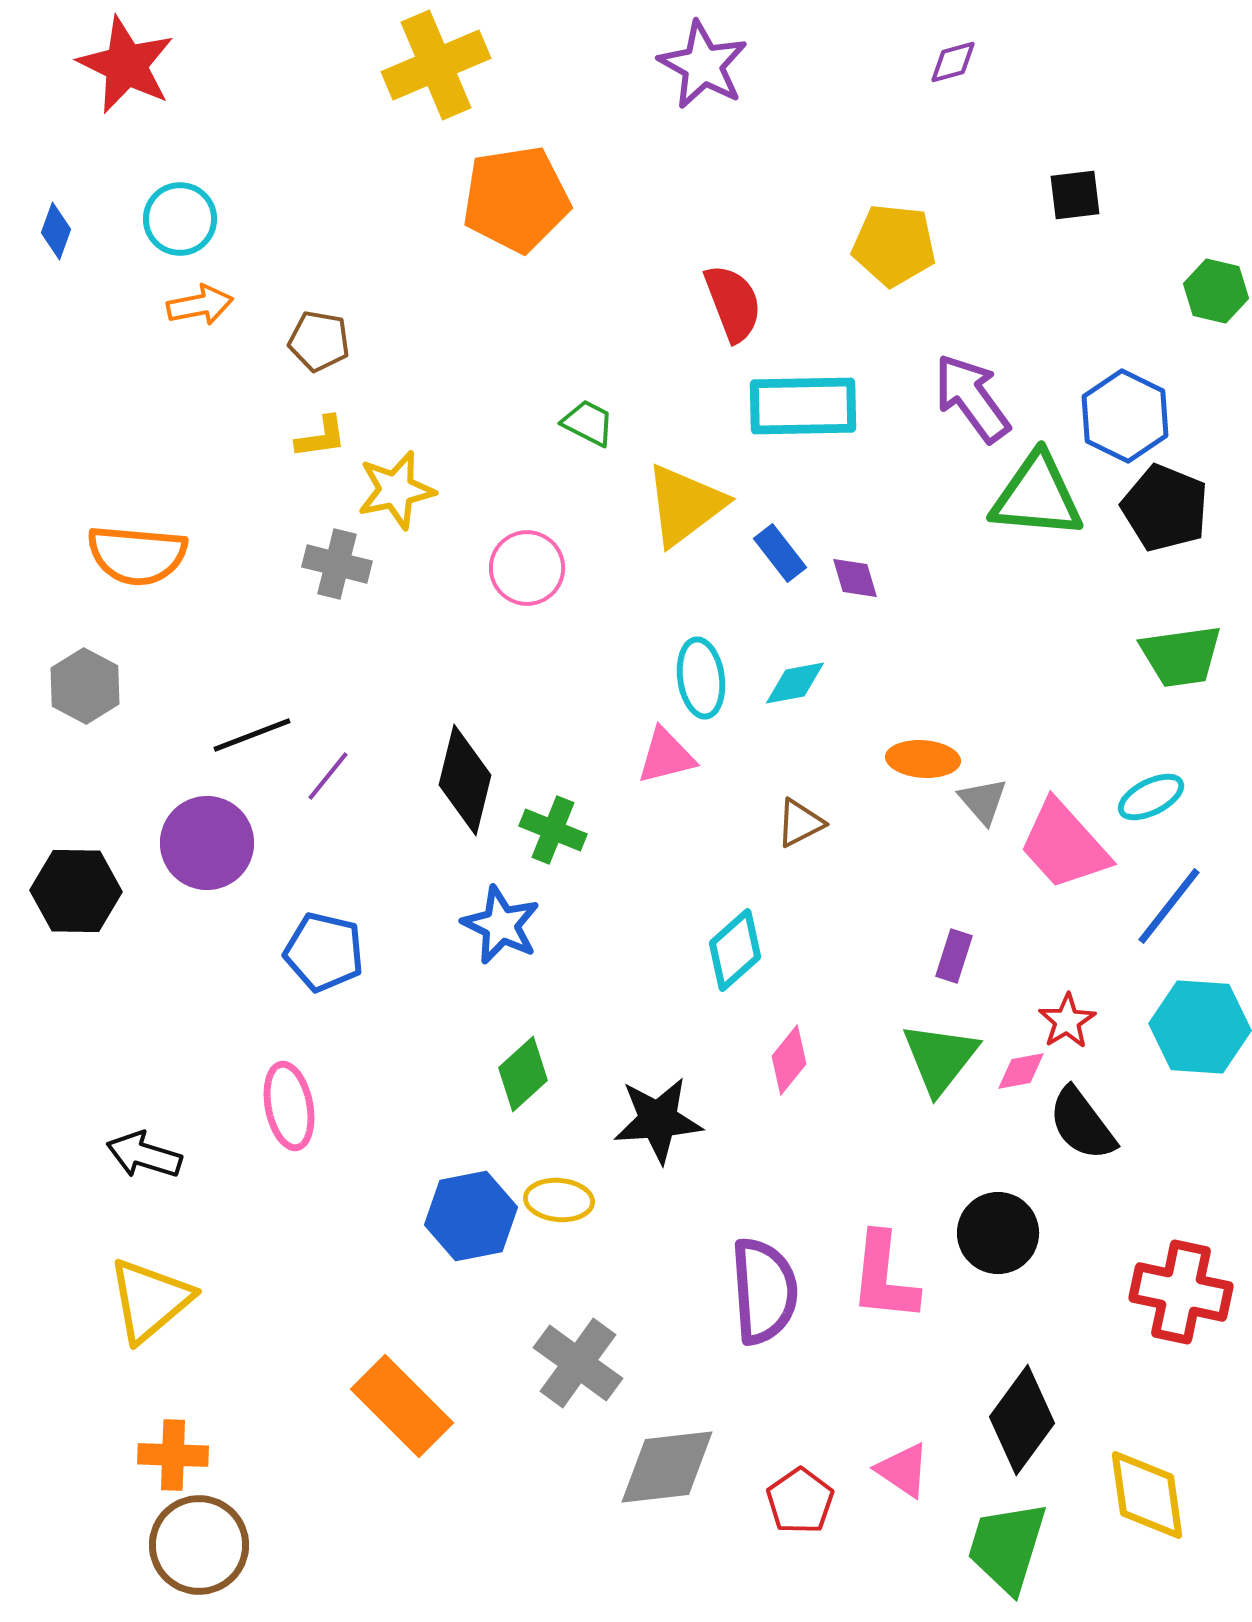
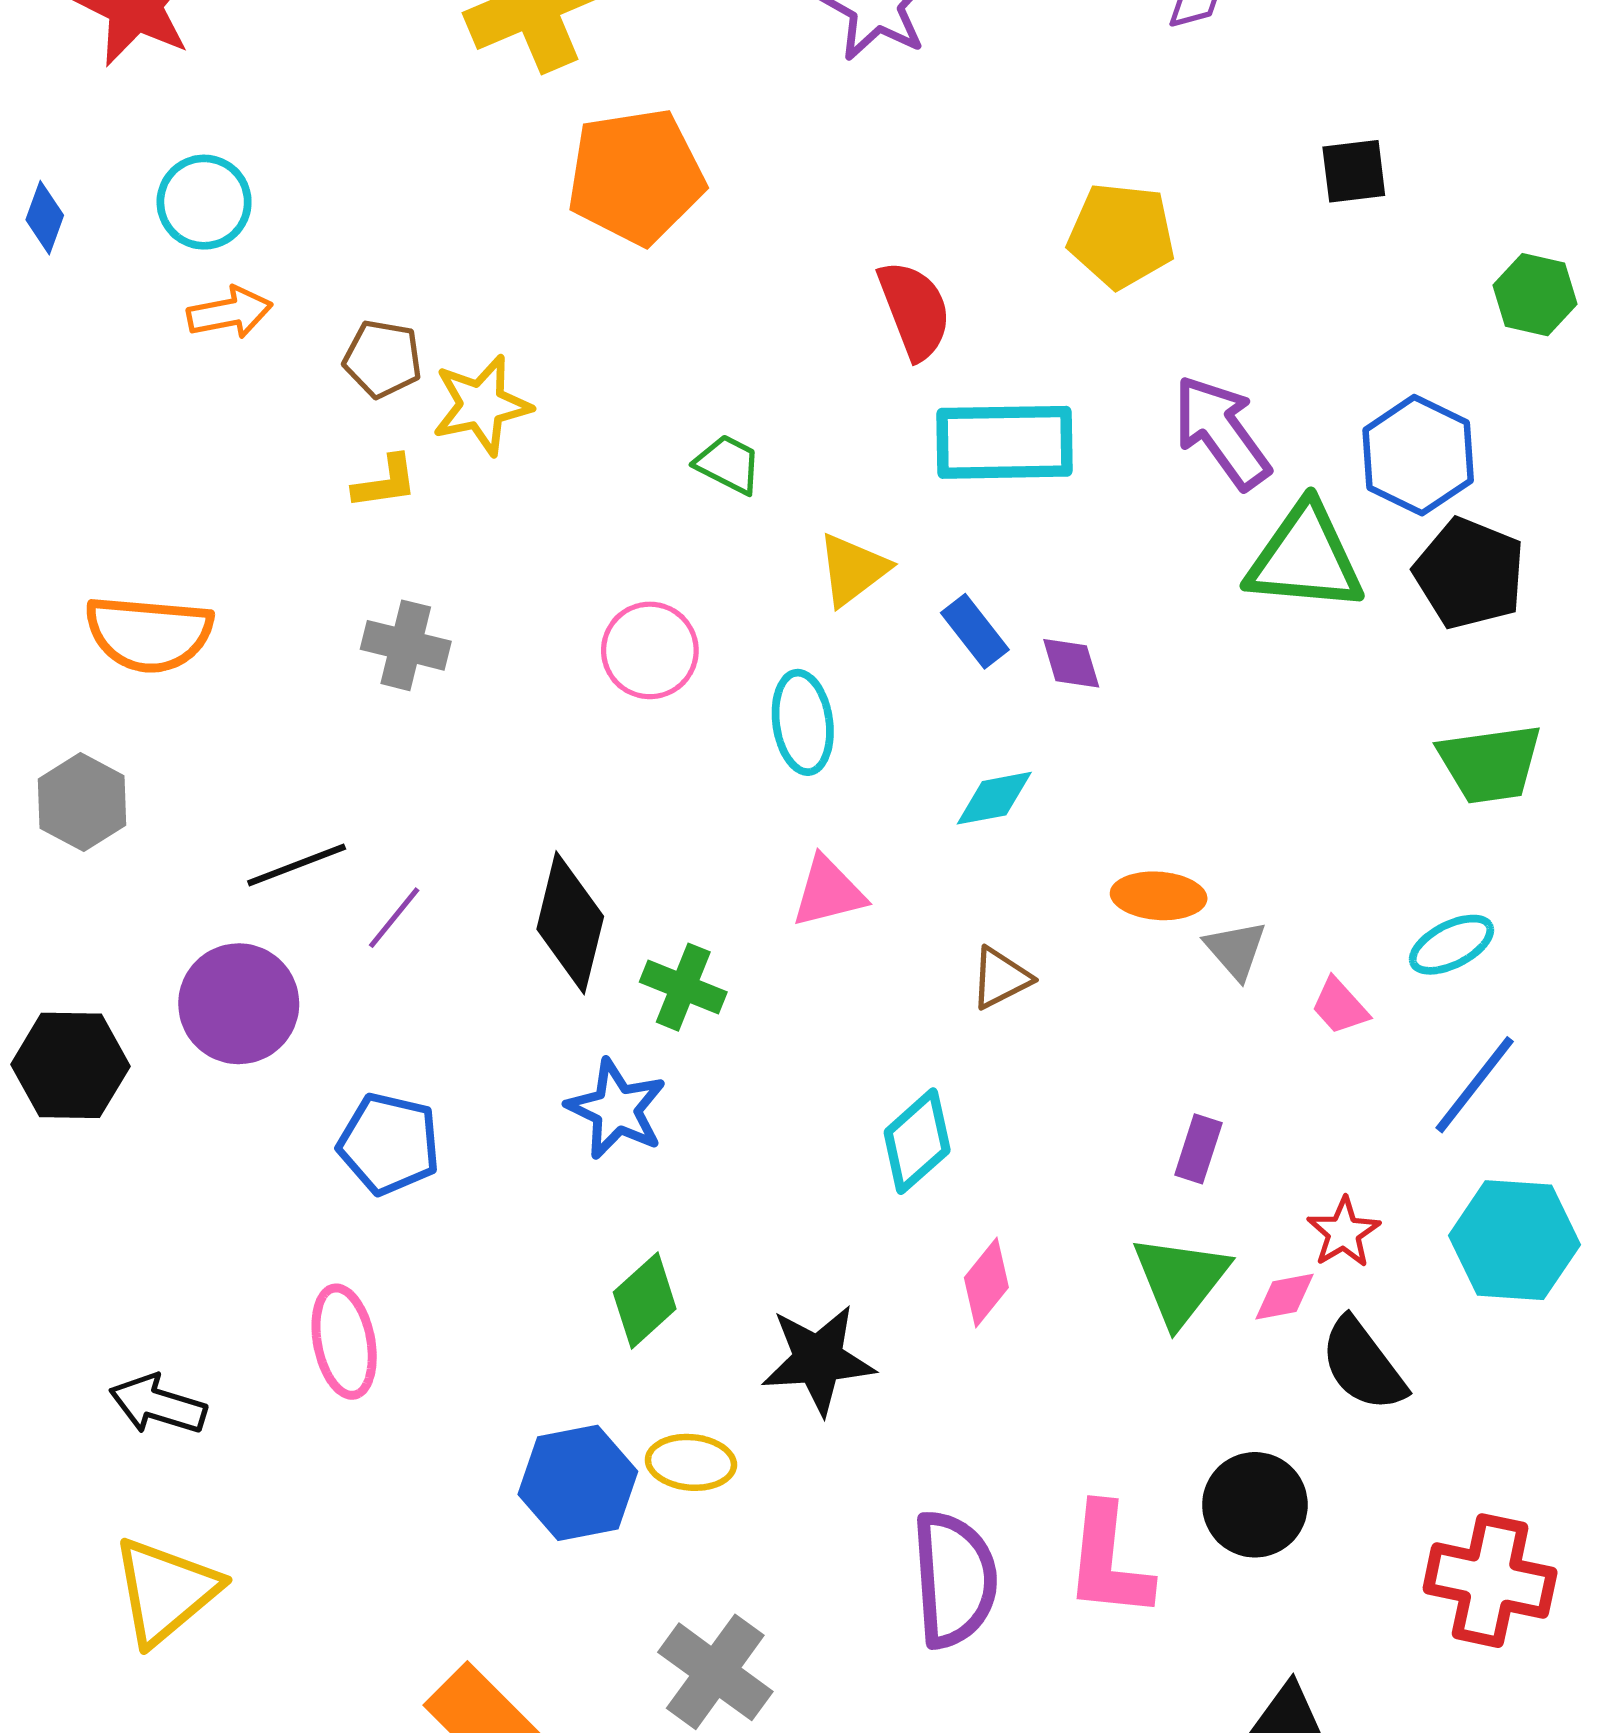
yellow star: (396, 490) -> (482, 405), moved
yellow triangle: (685, 505) -> (853, 570), size x0.7
cyan ellipse: (701, 678) -> (803, 722), moved
pink trapezoid: (1064, 845) -> (1340, 1006), size x0.5

